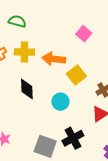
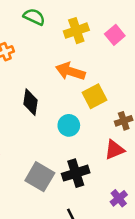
pink square: (84, 34) -> (115, 35), moved
yellow cross: (24, 52) -> (76, 31), moved, turned -30

